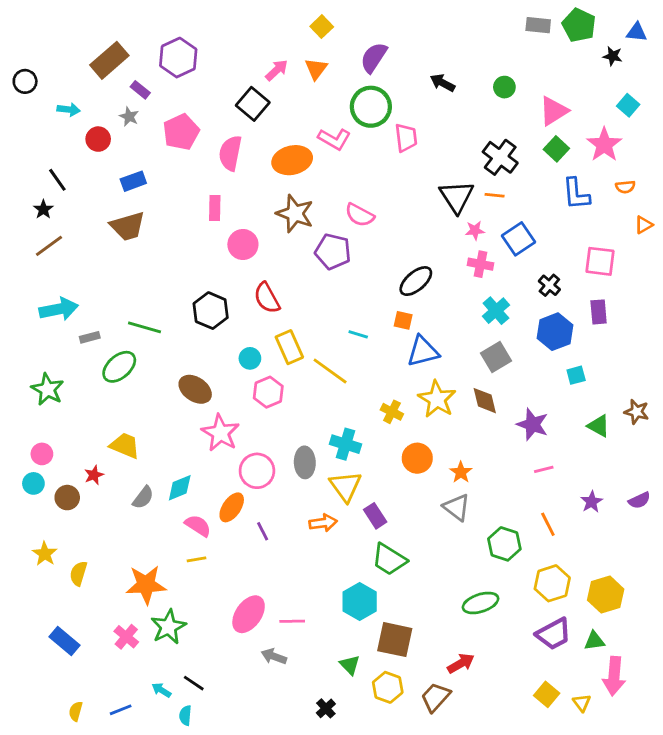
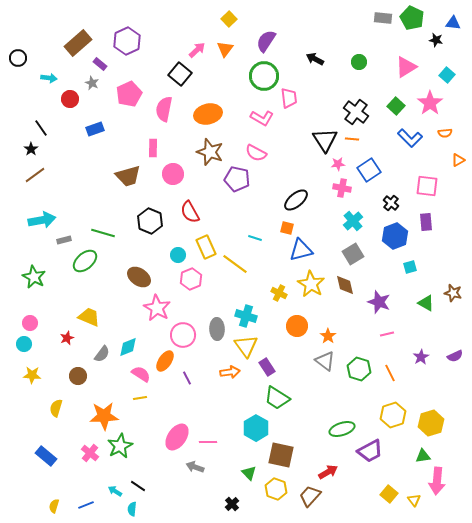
pink triangle: (554, 111) -> (406, 67), moved
pink L-shape: (334, 139) -> (262, 118), moved
blue L-shape: (576, 194) -> (410, 138), turned -40
brown trapezoid: (128, 226) -> (128, 176), moved
brown circle: (67, 498) -> (78, 376), moved
green hexagon: (504, 544) -> (359, 369), moved
yellow star: (45, 554) -> (32, 375), moved, turned -30
purple trapezoid: (554, 634) -> (370, 451), moved

